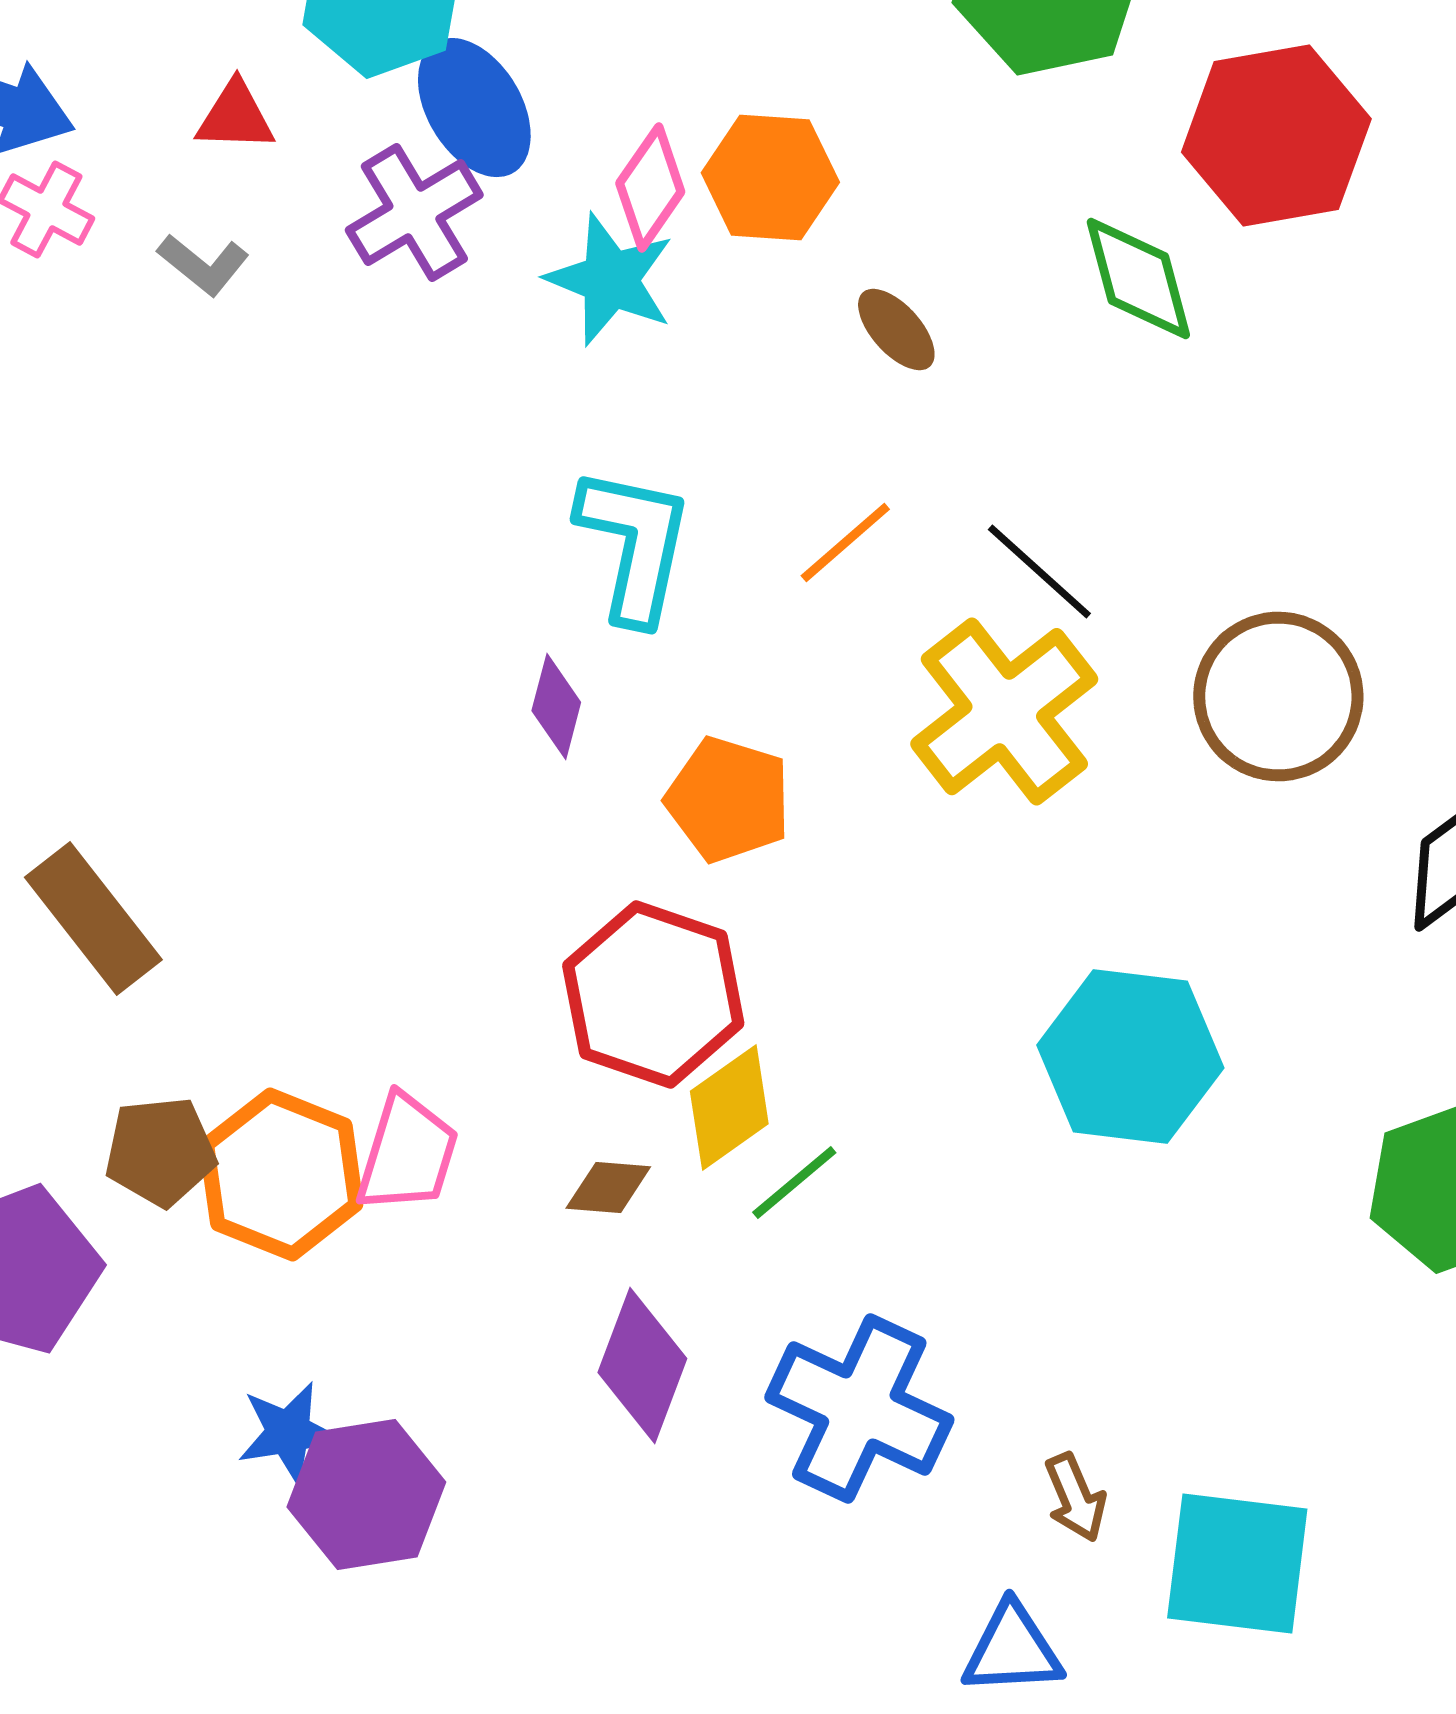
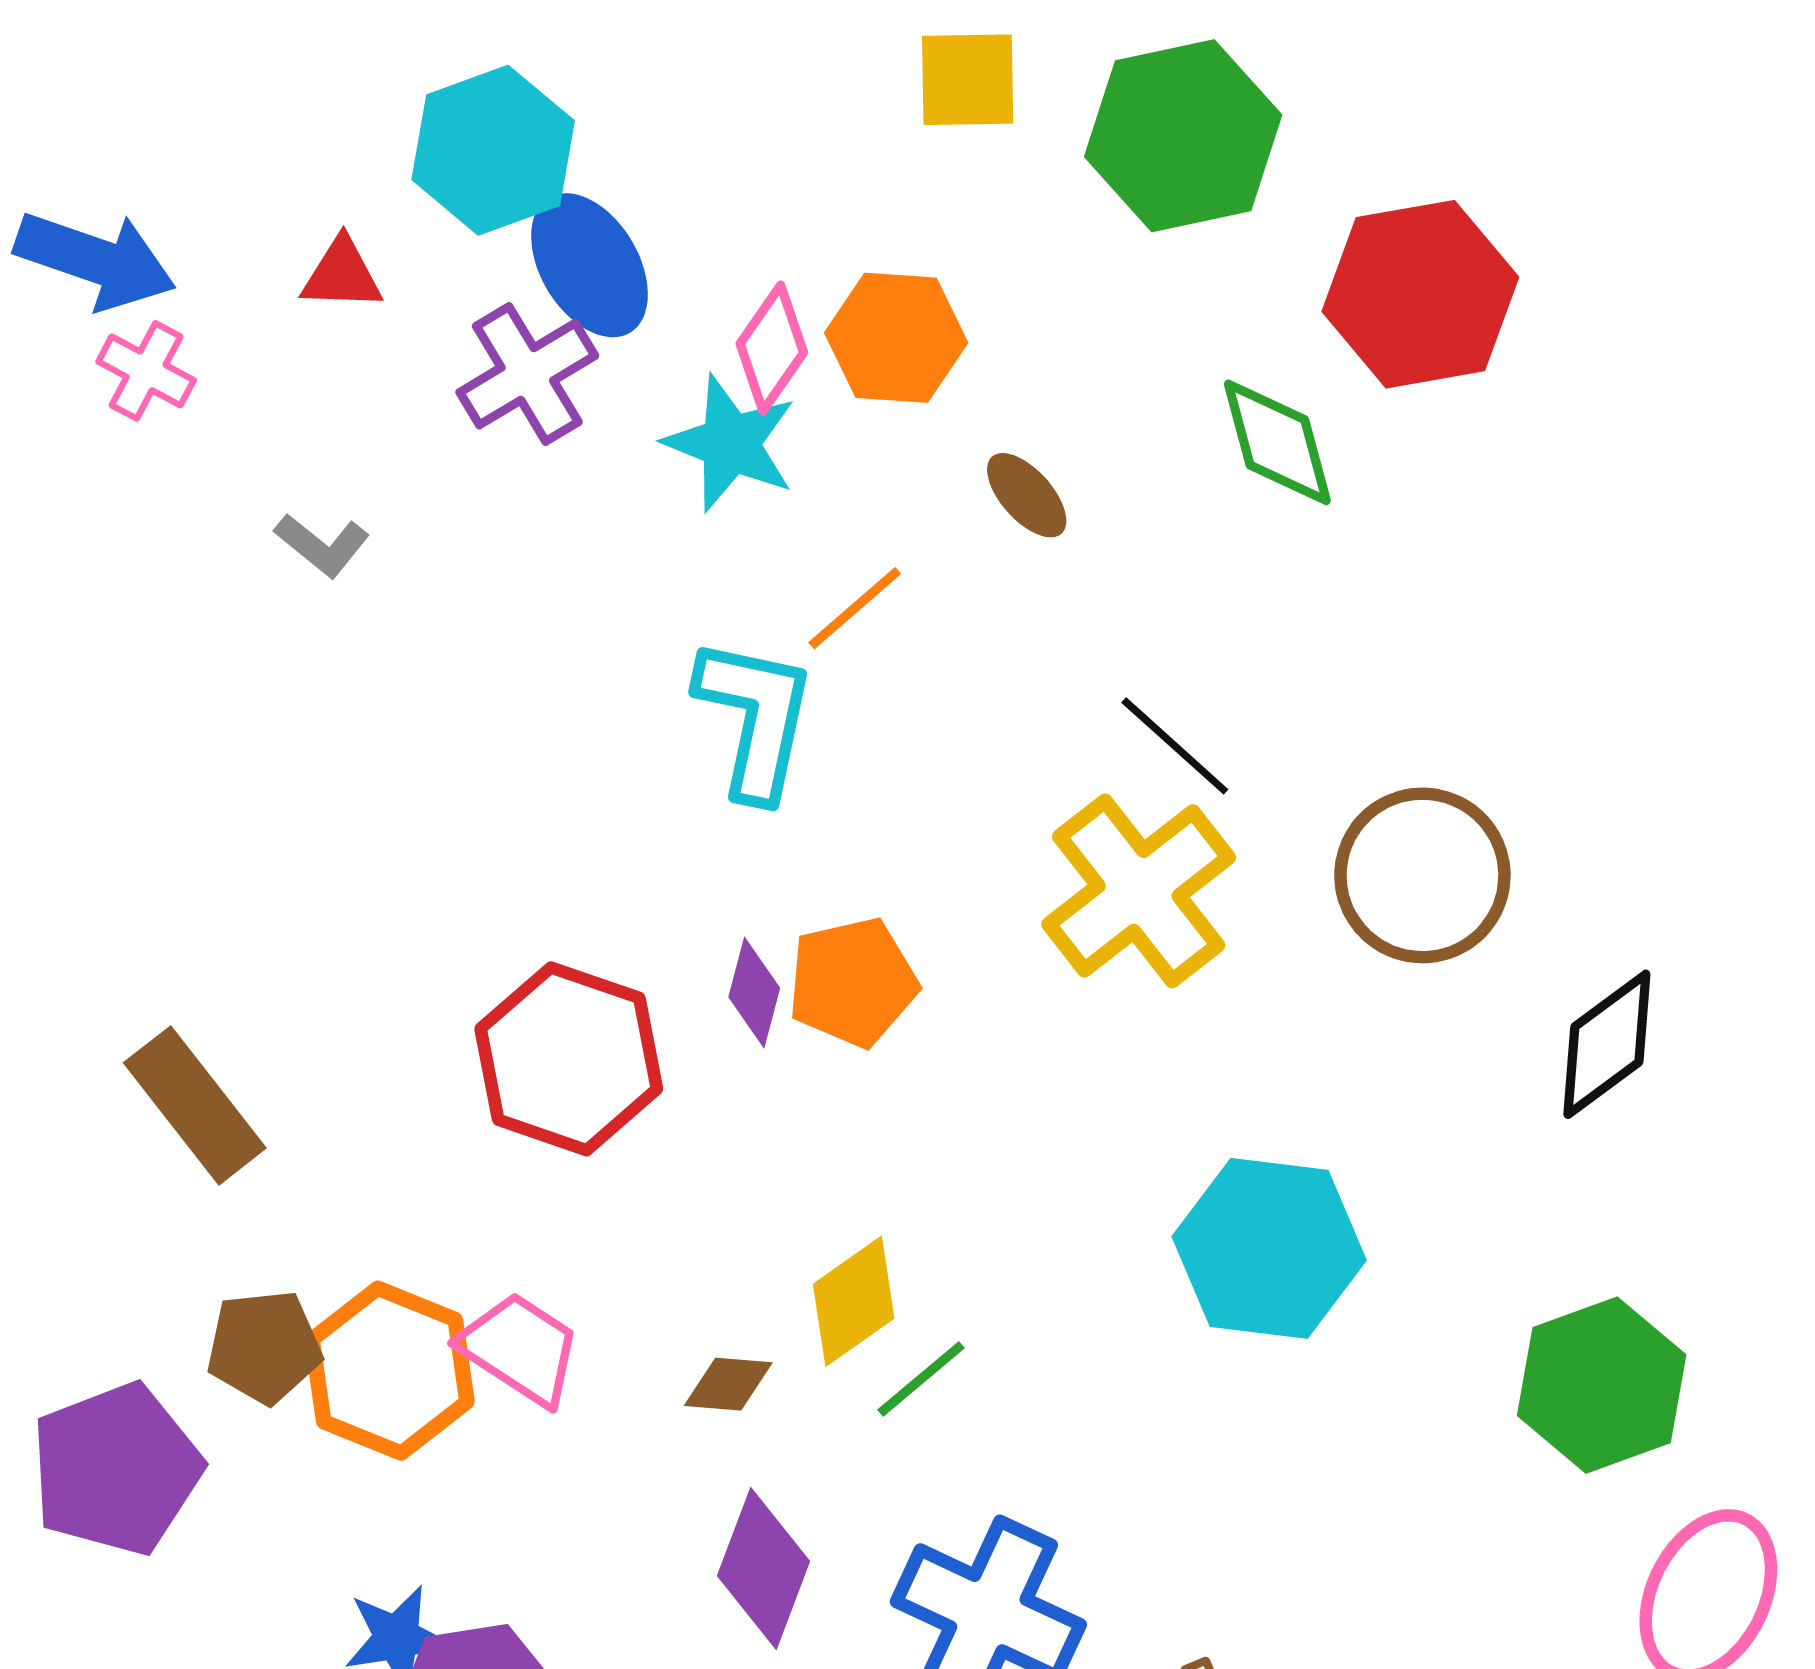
gray L-shape: (203, 265) -> (322, 545), moved
orange line: (845, 543) -> (855, 608), moved
purple diamond: (556, 707) -> (754, 992), moved
orange pentagon: (728, 800) -> (853, 982), turned -30
red hexagon: (653, 995) -> (569, 1059), moved
pink trapezoid: (407, 1154) -> (520, 1349), turned -74

